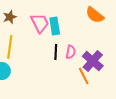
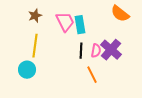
purple cross: (93, 61) -> (111, 50), moved
orange line: (84, 76) -> (92, 75), moved

